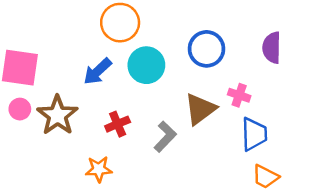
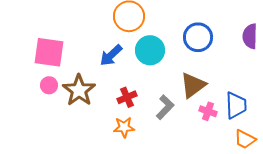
pink cross: (239, 95) -> (208, 111), moved
orange star: (99, 169) -> (124, 127), moved

